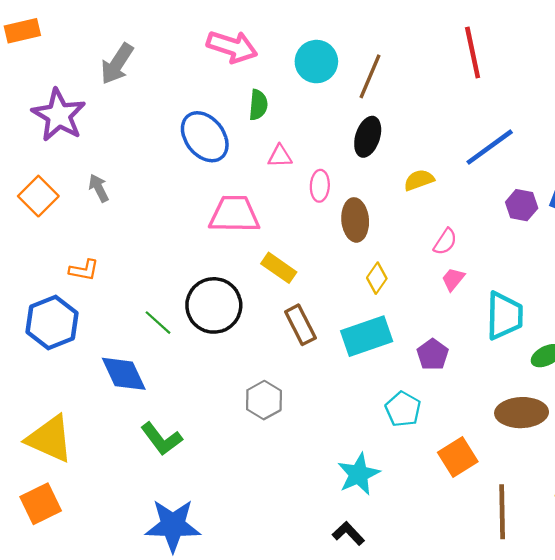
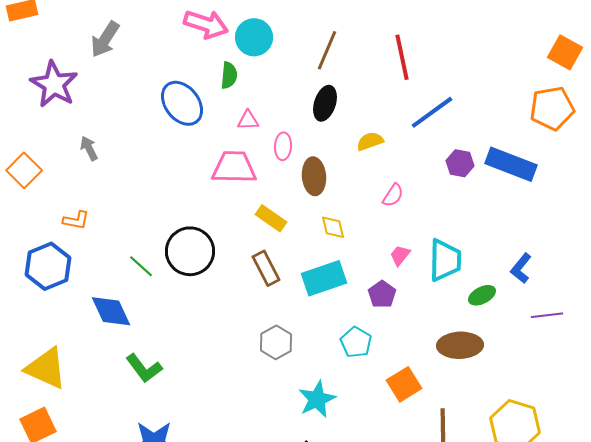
red line: (473, 52) -> (402, 57), moved
cyan circle: (316, 62) -> (254, 37), moved
orange square: (38, 196) -> (24, 170), moved
pink trapezoid: (234, 214) -> (234, 167), moved
yellow rectangle: (279, 268) -> (271, 218), moved
yellow diamond: (377, 278) -> (333, 227), turned -48
pink trapezoid: (453, 279) -> (400, 255), moved
gray hexagon: (264, 400) -> (276, 342), moved

